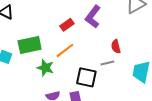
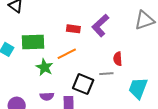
red rectangle: (67, 25) -> (73, 29), turned 32

